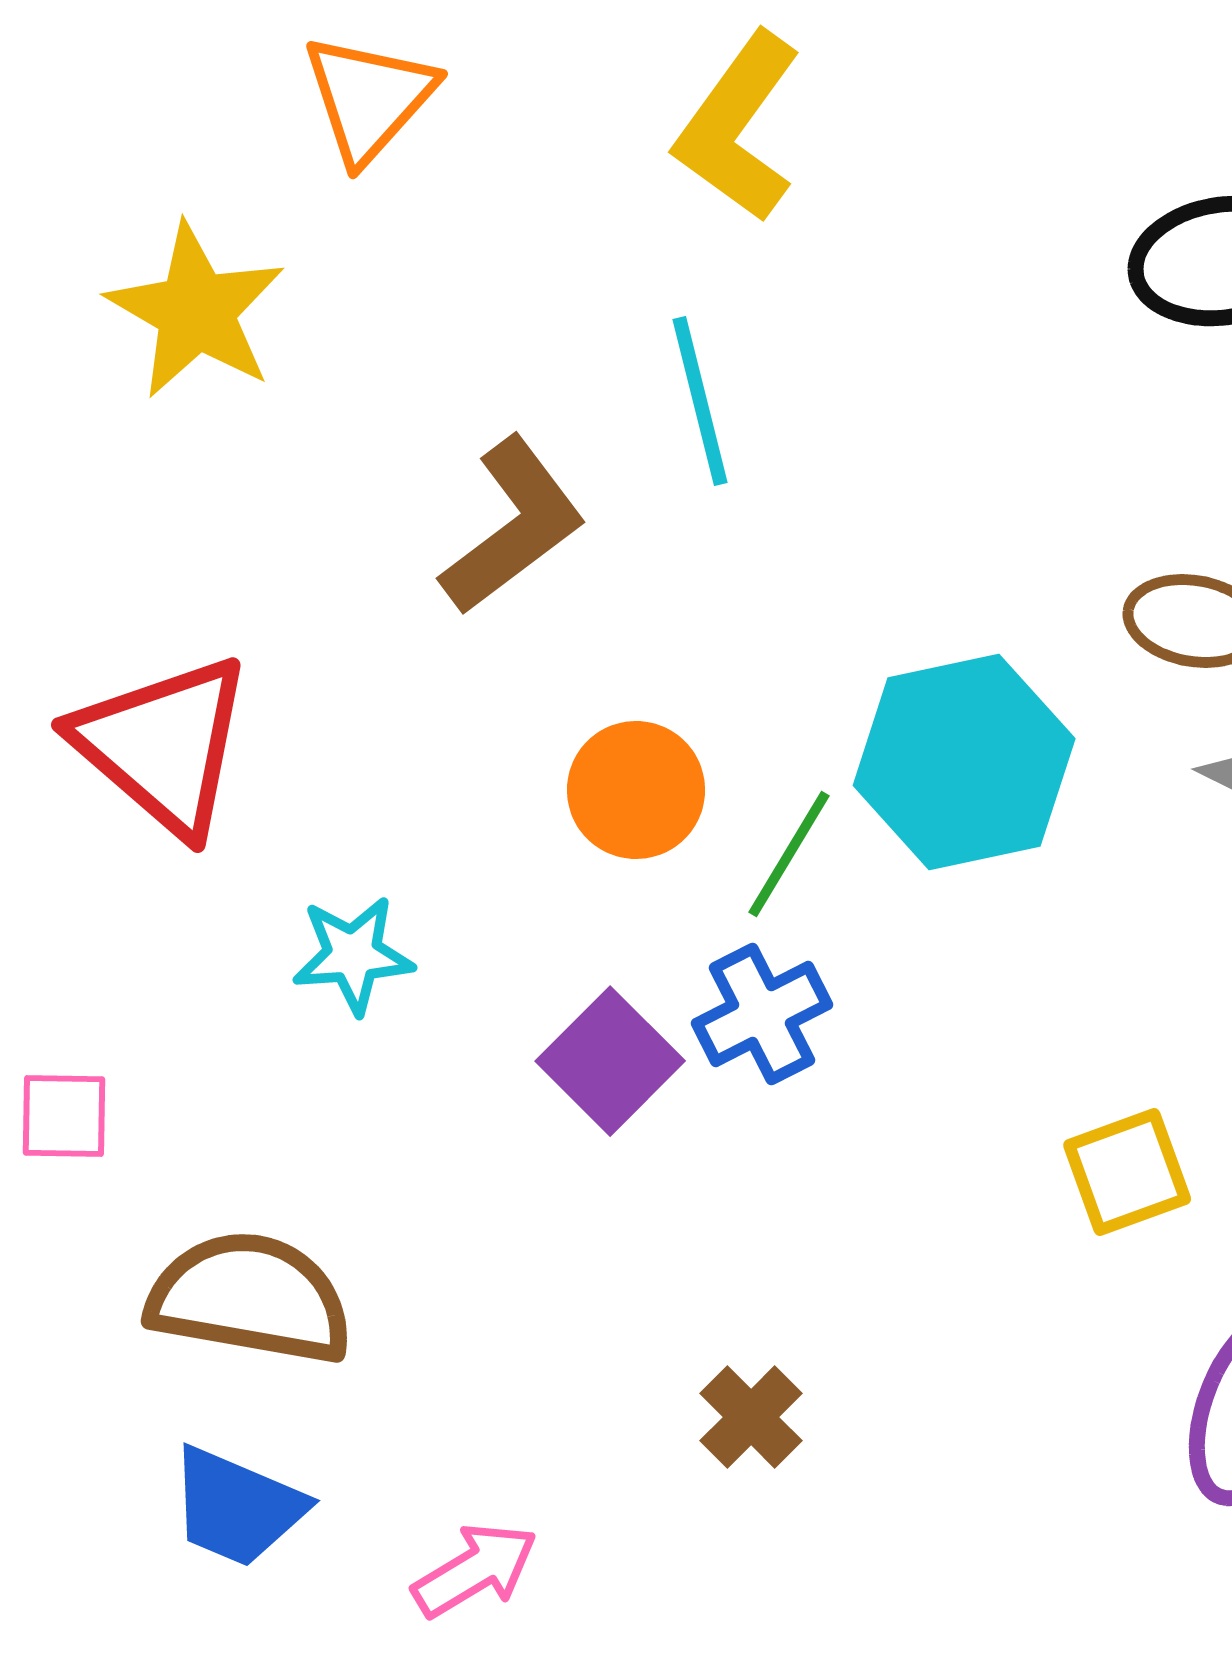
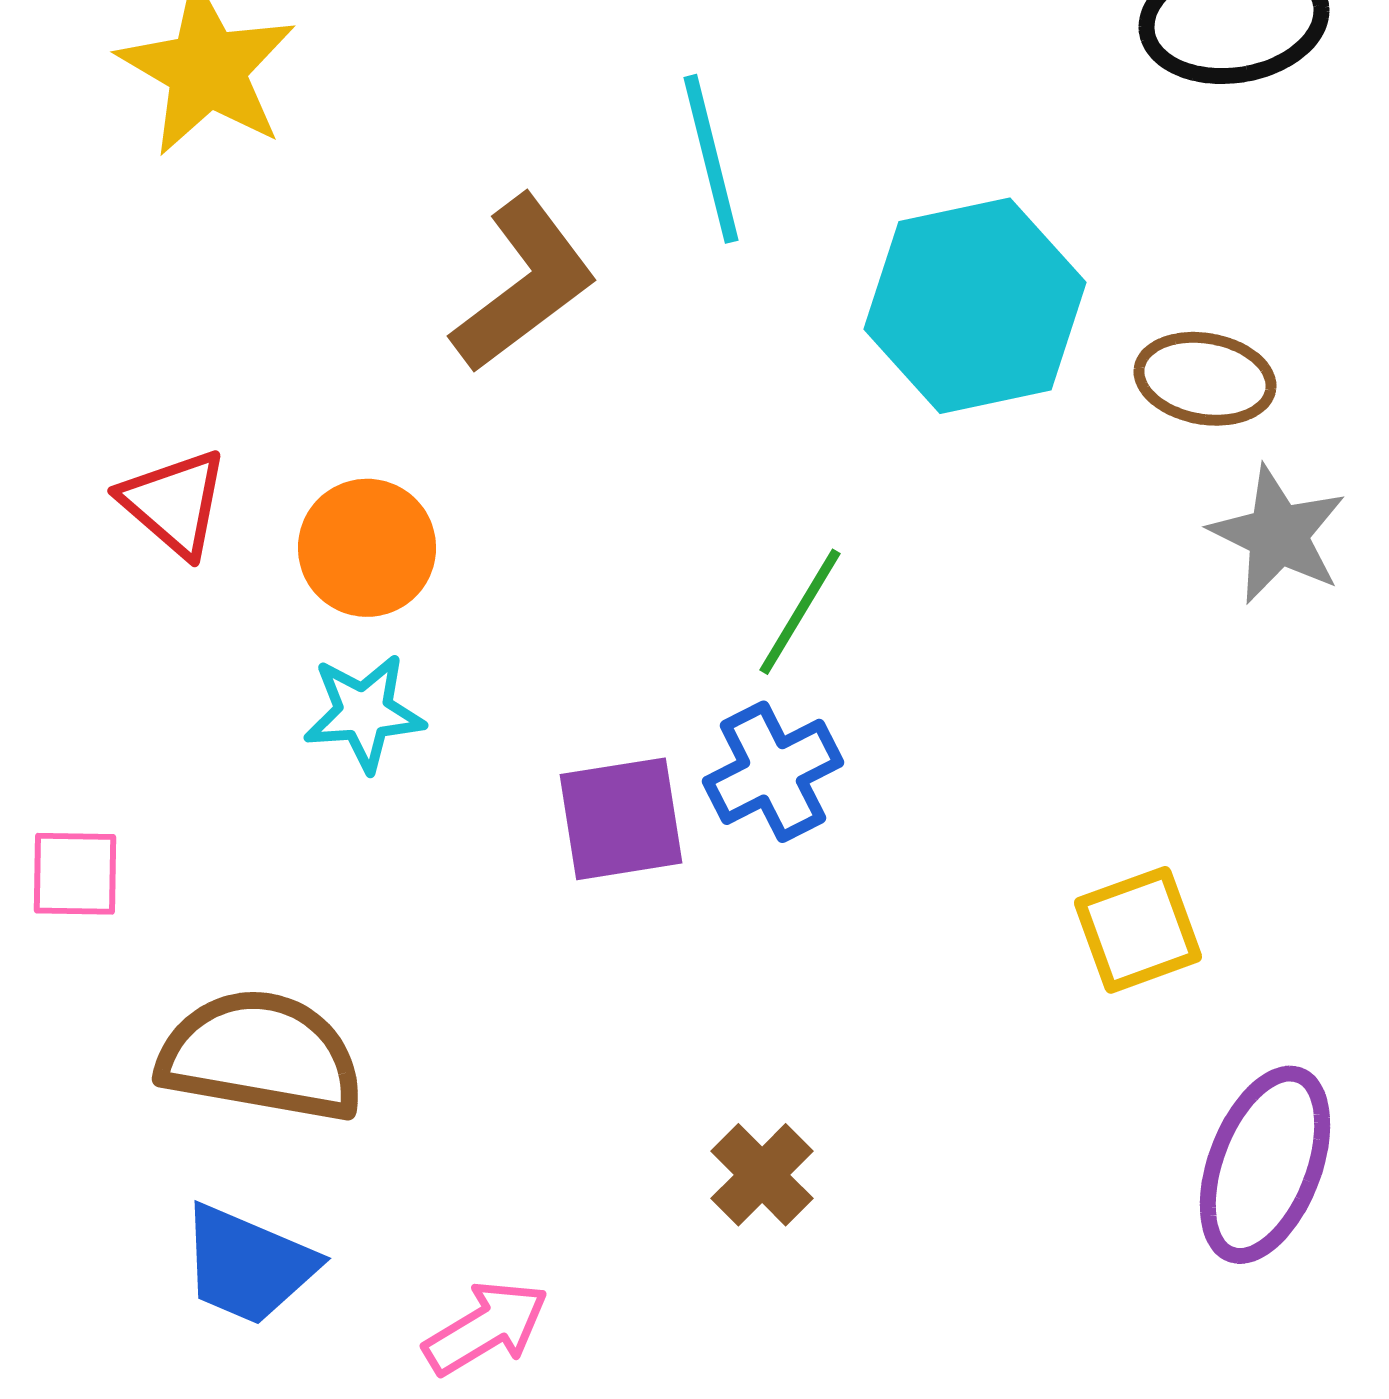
red triangle: (163, 745) -> (174, 503), size x0.6
cyan hexagon: (964, 762) -> (975, 306), moved
orange circle: (636, 790) -> (367, 548), moved
purple square: (610, 1061) -> (621, 819), turned 36

